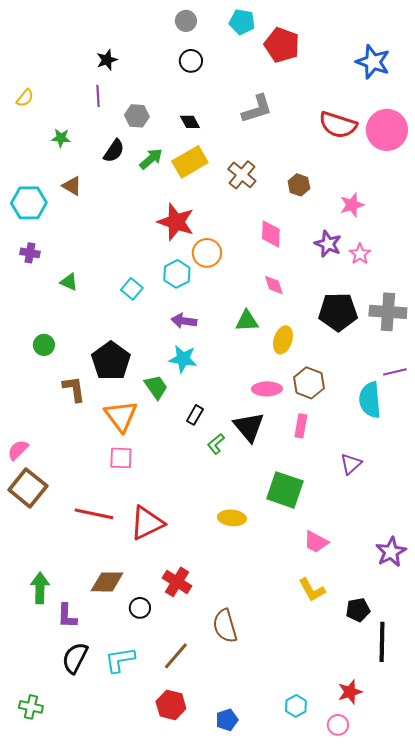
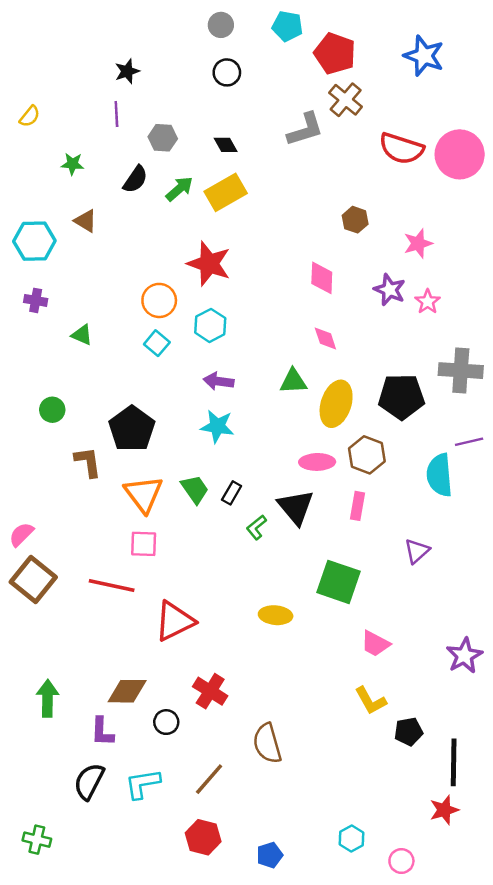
blue star: (373, 62) -> (424, 56), moved
brown cross: (242, 175) -> (346, 100), moved
orange circle: (207, 253) -> (159, 300), moved
black pentagon: (338, 312) -> (401, 397), moved
yellow ellipse: (283, 340) -> (336, 404), size x1.4
green trapezoid: (156, 387) -> (195, 489), moved
red line: (94, 514) -> (112, 585), moved
black pentagon: (358, 610) -> (409, 732), moved
purple L-shape: (67, 616) -> (102, 732), moved
red star: (350, 692) -> (444, 810), moved

